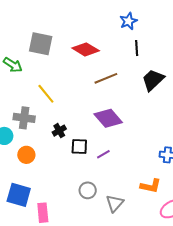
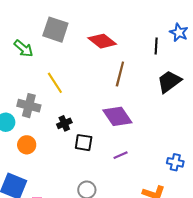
blue star: (128, 21) -> (179, 32), moved, turned -30
brown line: (106, 78) -> (120, 74), turned -60
purple line: (103, 154) -> (121, 155), moved

